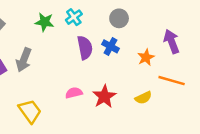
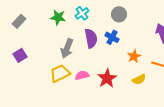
orange star: (146, 57) -> (134, 56), moved
gray arrow: (24, 60) -> (67, 48), moved
yellow trapezoid: (30, 111) -> (60, 73), moved, turned -80

